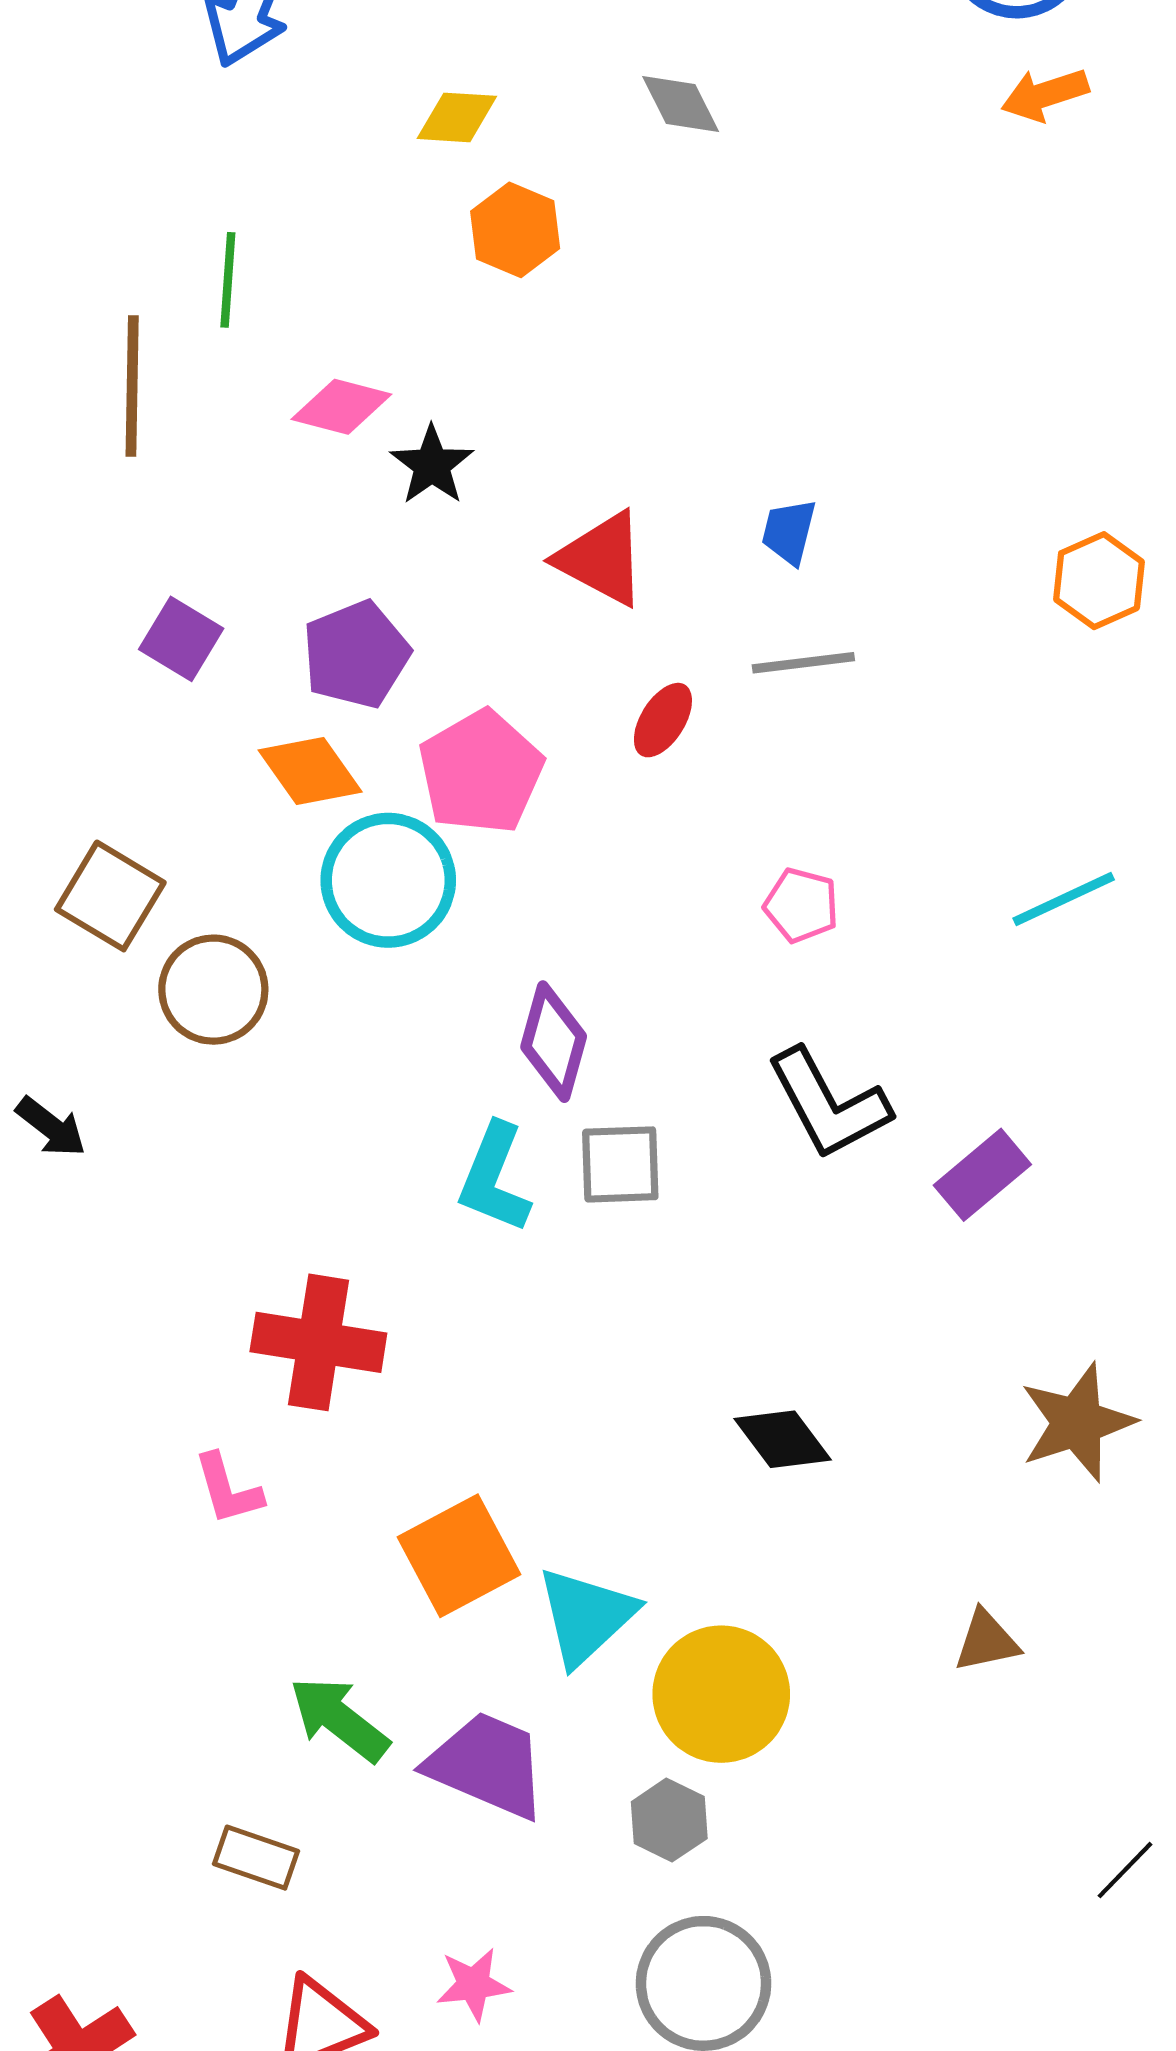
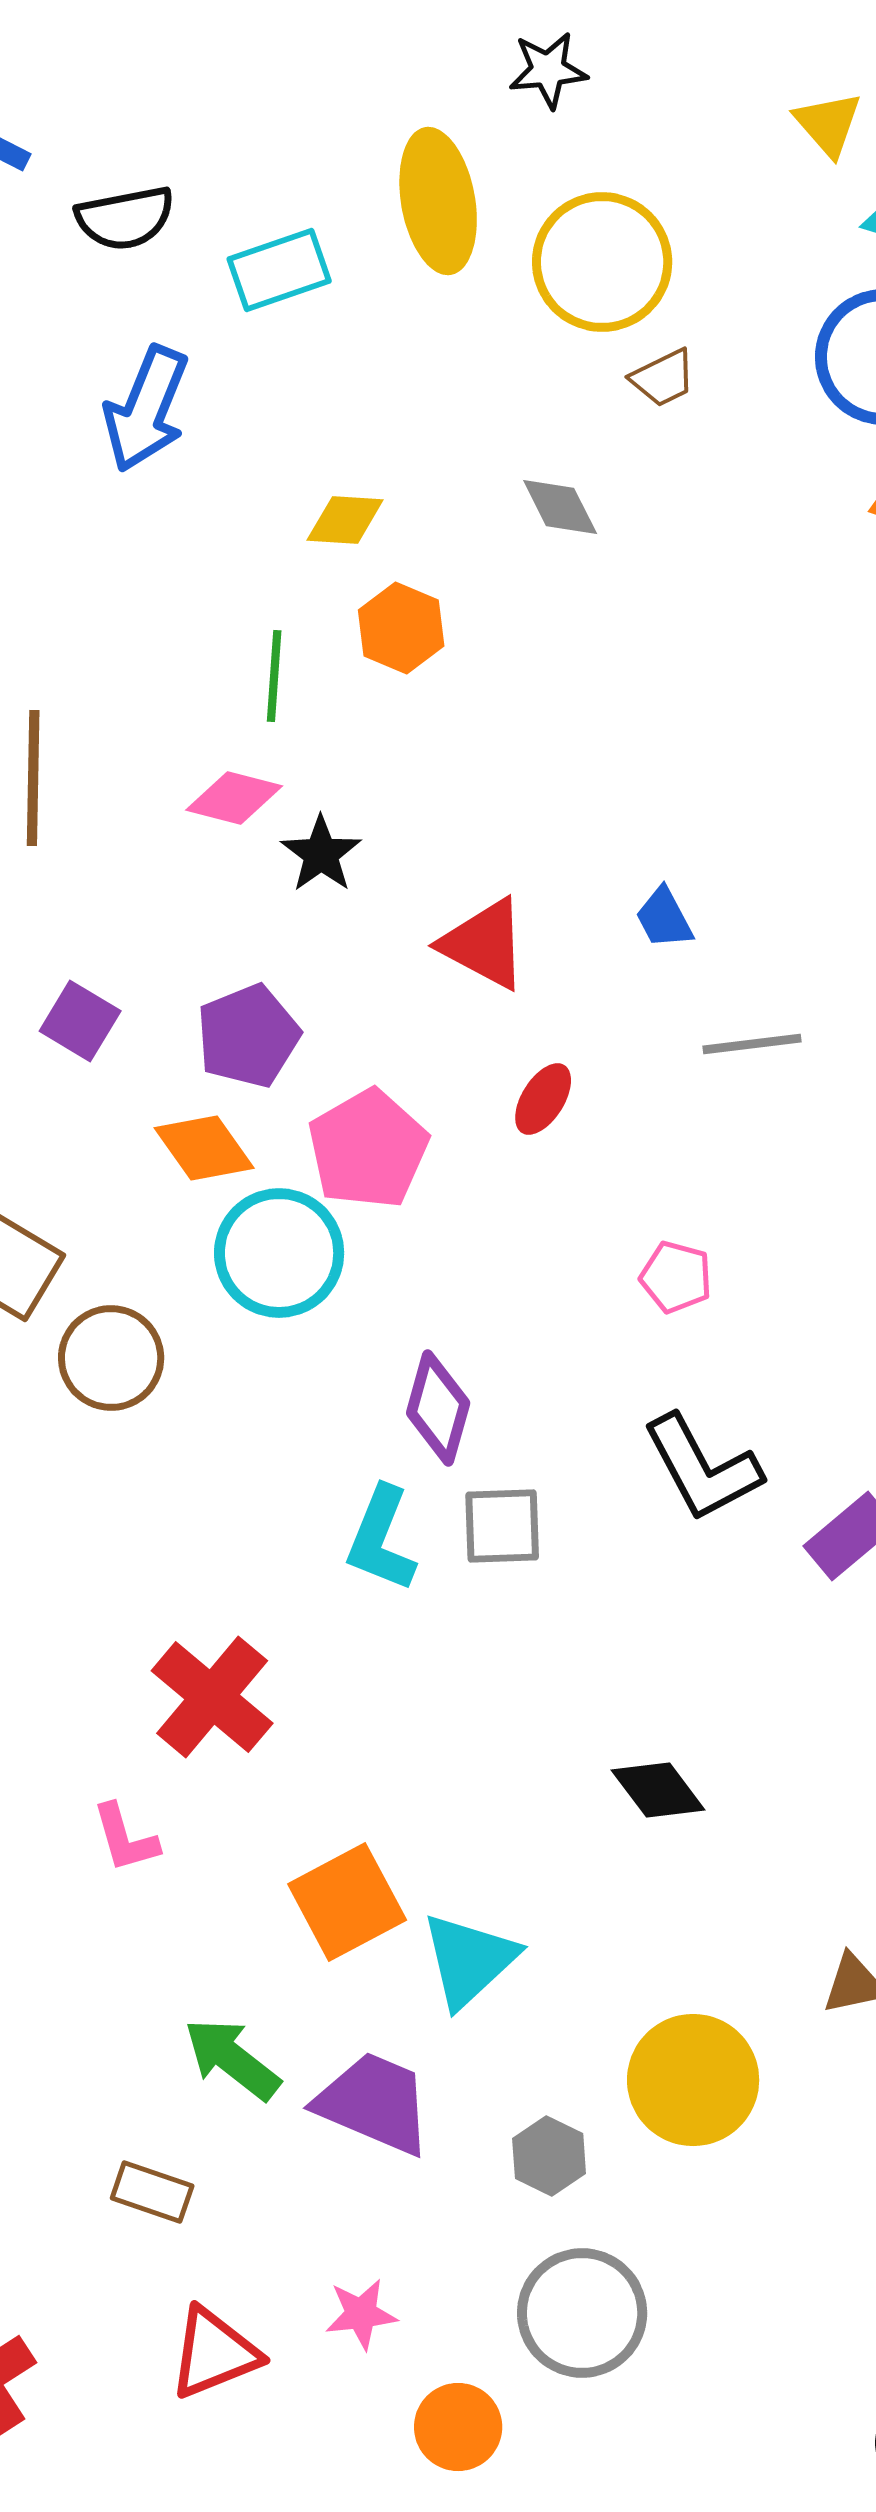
green line: (228, 280) -> (274, 676), moved
blue trapezoid: (789, 532) -> (664, 918), turned -42
gray line: (803, 663) -> (752, 1044), moved
red cross: (318, 1342) -> (212, 1697), turned 31
yellow circle: (721, 1694) -> (693, 2080), moved

